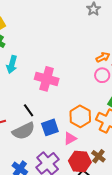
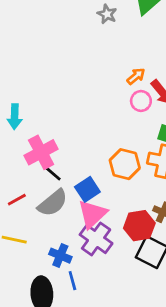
pink cross: (47, 79) -> (41, 152), moved, turned -30
pink triangle: (70, 138) -> (92, 214), moved, size x1.6

